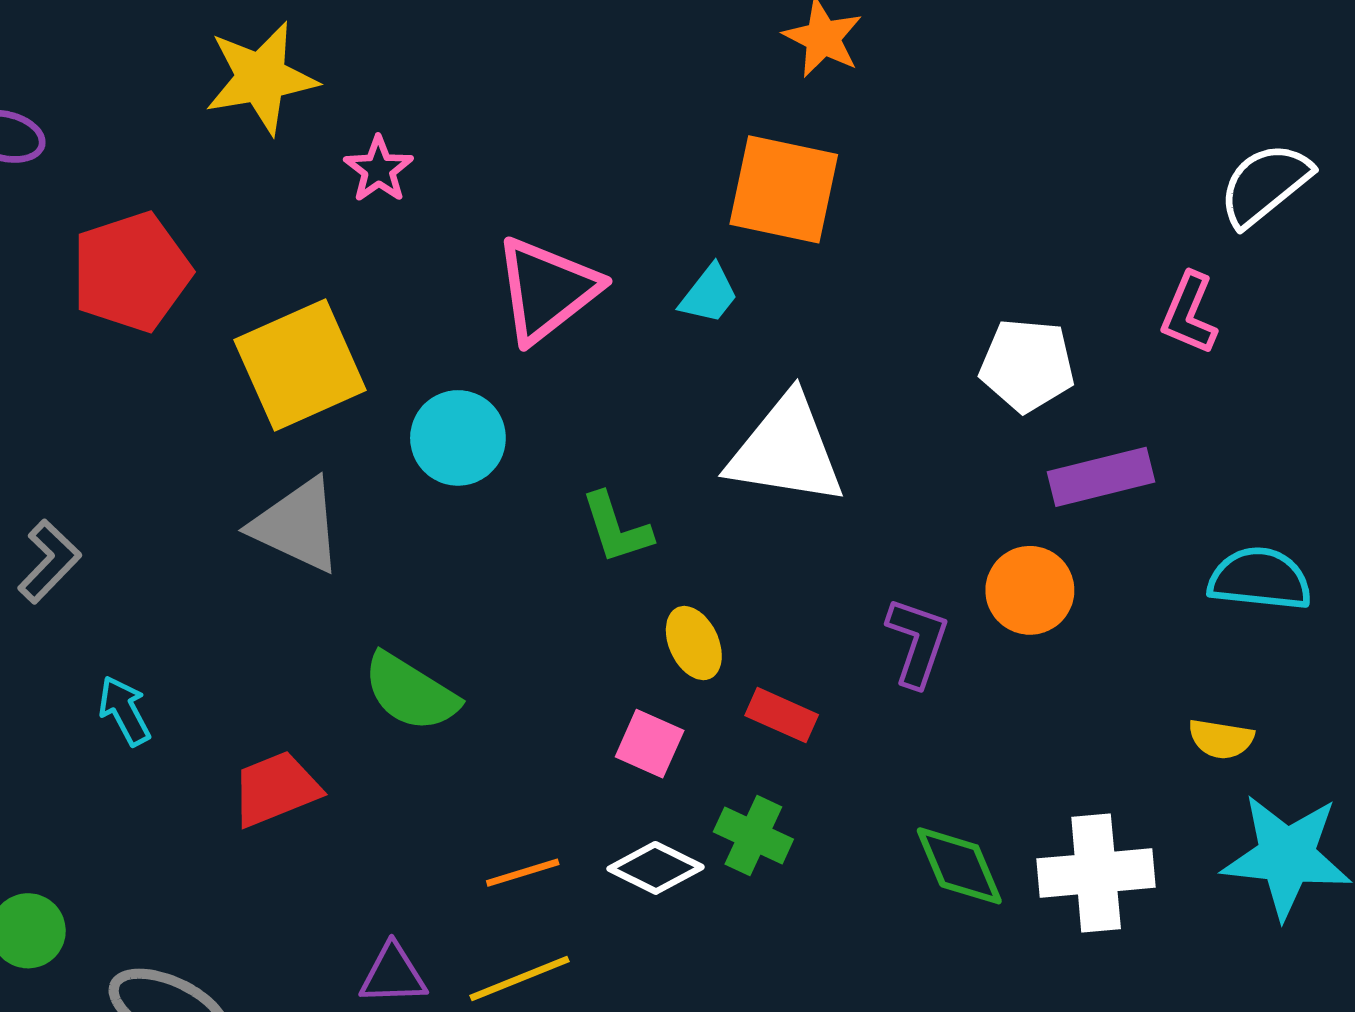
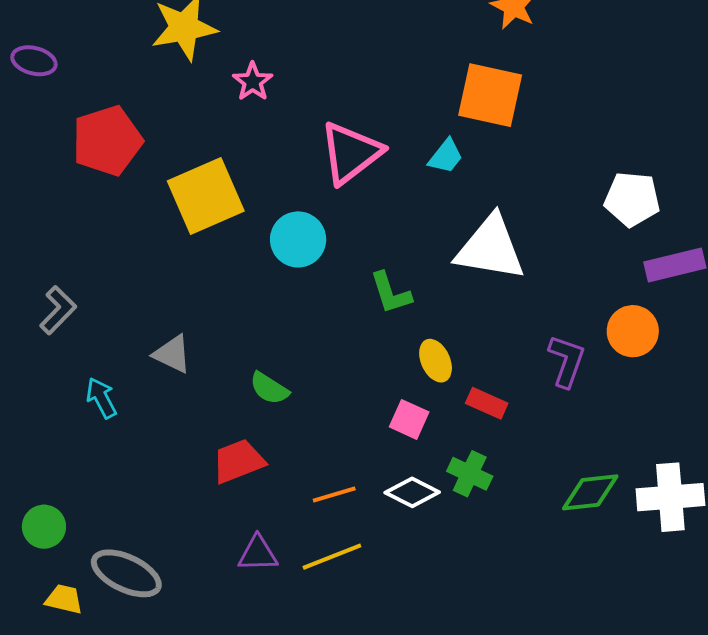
gray triangle: (297, 525) -> (172, 354), moved, size x0.7
green semicircle: (411, 692) -> (269, 388), size x0.7
red trapezoid: (276, 789) -> (238, 461), moved
green diamond: (959, 866) -> (590, 492), turned -74

